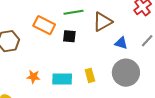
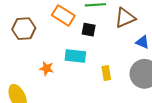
cyan rectangle: (62, 79) -> (75, 56), moved

